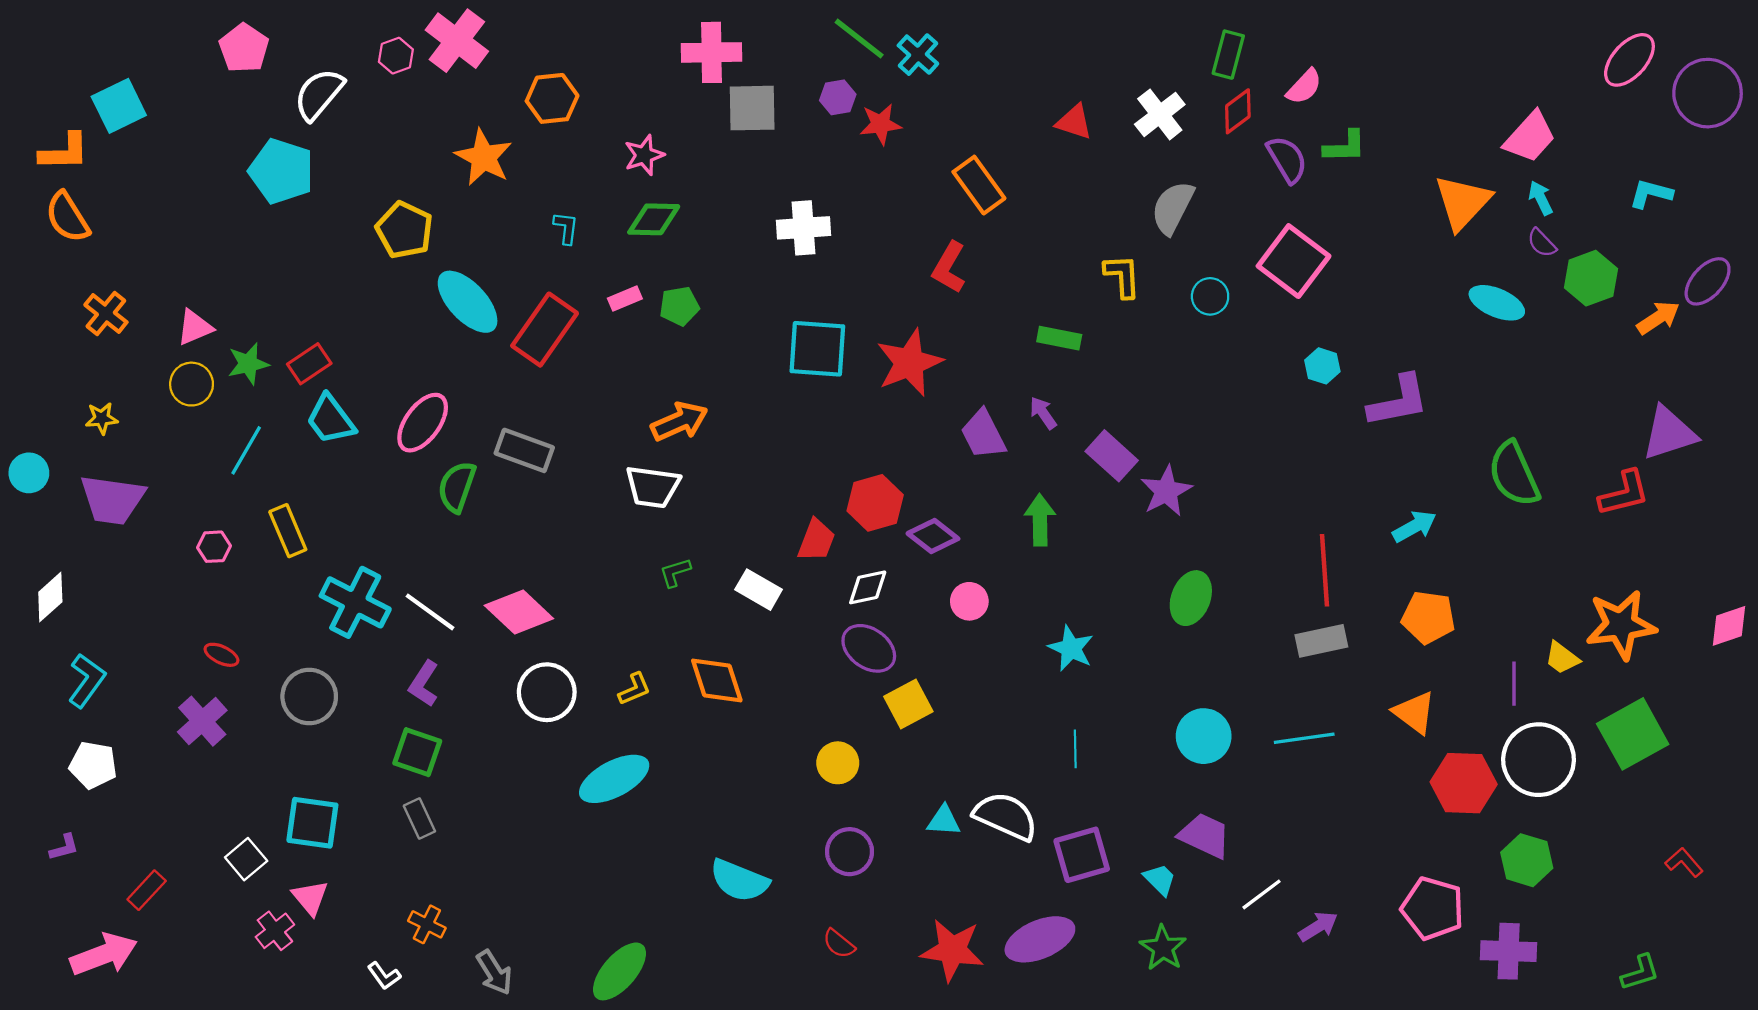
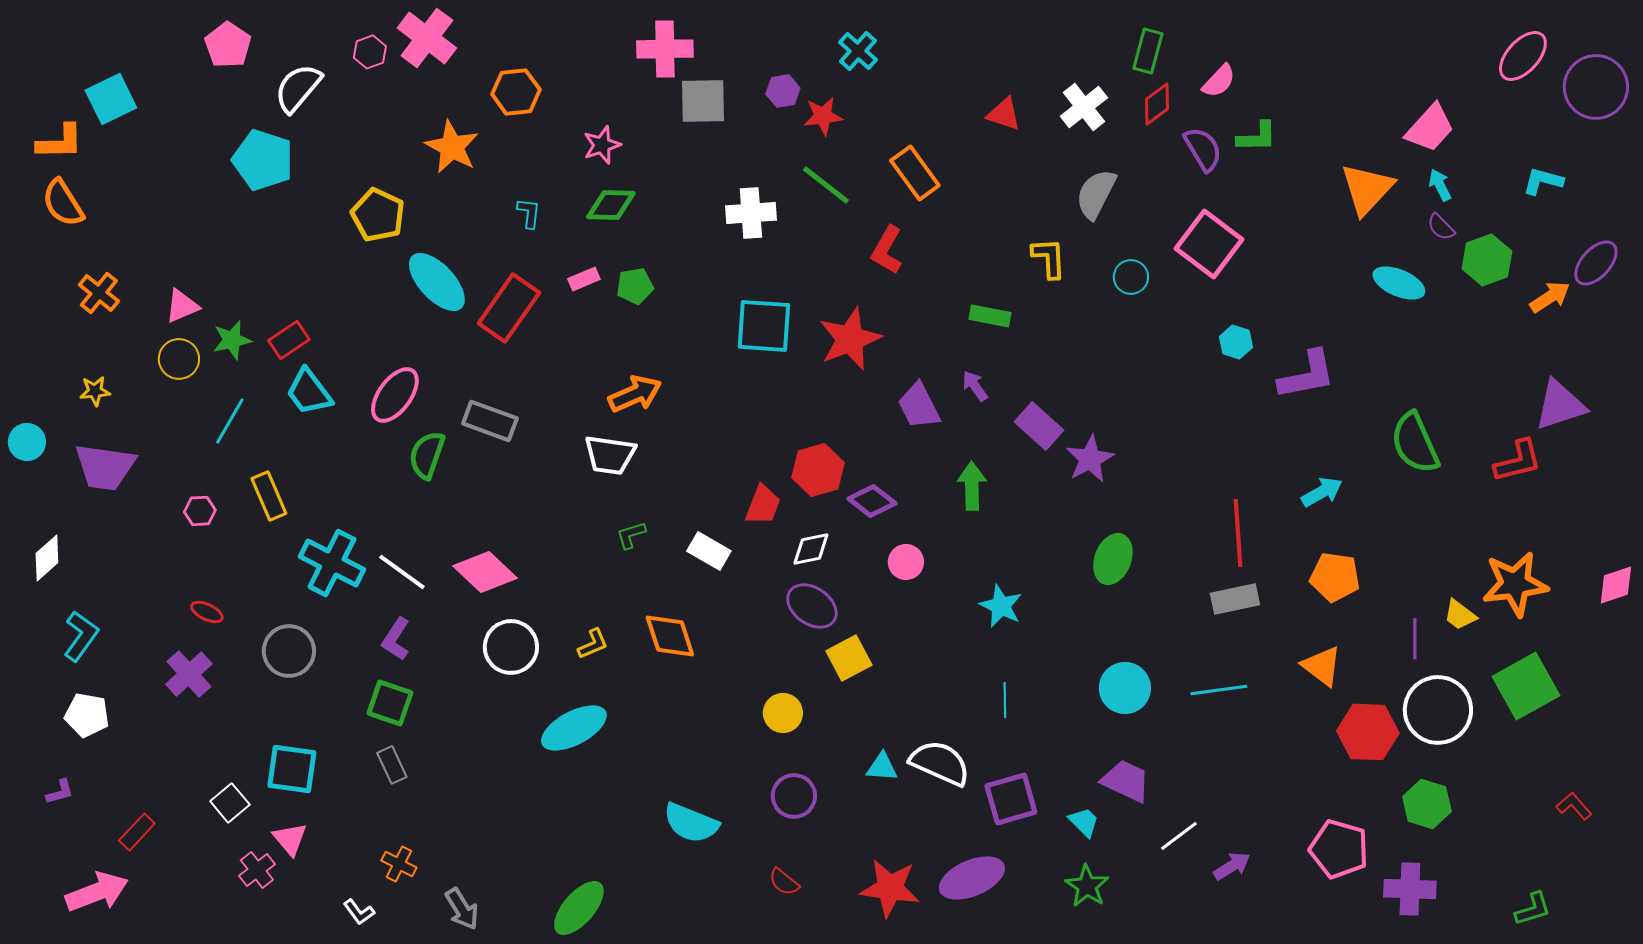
green line: (859, 39) -> (826, 185), moved

